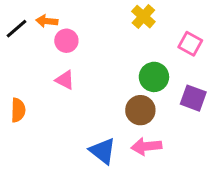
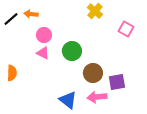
pink circle: (66, 41) -> (44, 35), moved
green circle: (154, 77) -> (72, 51), moved
purple square: (193, 98) -> (117, 82), moved, turned -30

